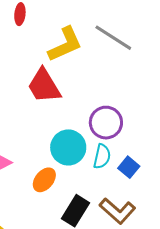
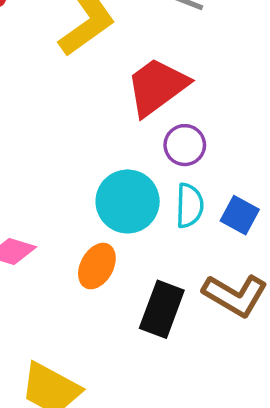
red trapezoid: (44, 86) -> (157, 87), moved, turned 96
purple circle: (106, 123) -> (185, 145), size x0.7

